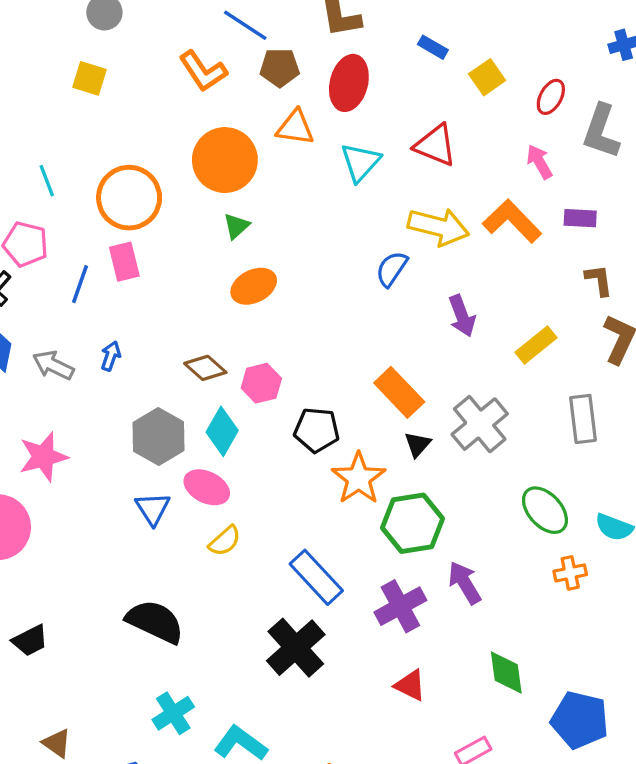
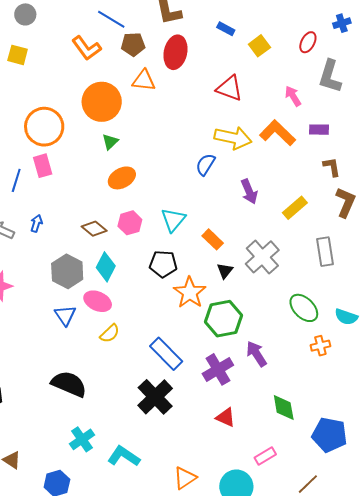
red ellipse: (551, 97) -> (308, 42), moved
cyan triangle: (360, 162) -> (173, 220), moved
pink hexagon: (261, 383) -> (130, 223), moved
orange rectangle: (399, 392) -> (213, 239), size x0.7

